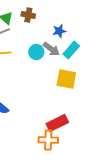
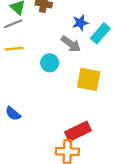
cyan rectangle: (71, 50) -> (100, 33), moved
cyan circle: (36, 52) -> (50, 63), moved

